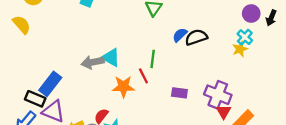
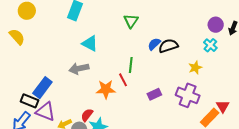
yellow star: (240, 49) -> (195, 68), moved
cyan triangle: (111, 57) -> (90, 43), moved
purple rectangle: (179, 93) -> (154, 94), turned -32
red triangle: (224, 112) -> (223, 106), moved

